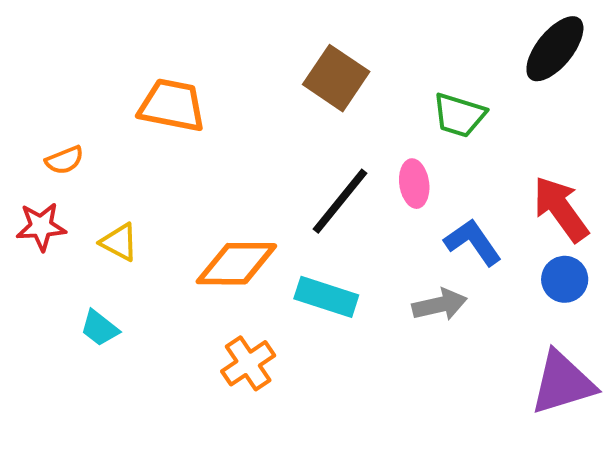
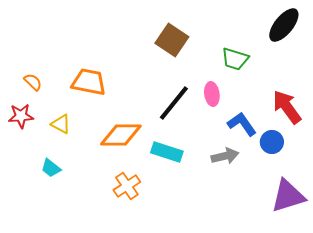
orange trapezoid: (172, 105) -> (89, 82), moved
orange semicircle: (64, 160) -> (33, 82), turned -114
blue circle: (565, 279) -> (272, 142), moved

